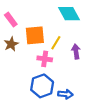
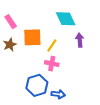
purple arrow: (76, 51) -> (80, 40), moved
pink cross: (45, 59) -> (52, 64), moved

